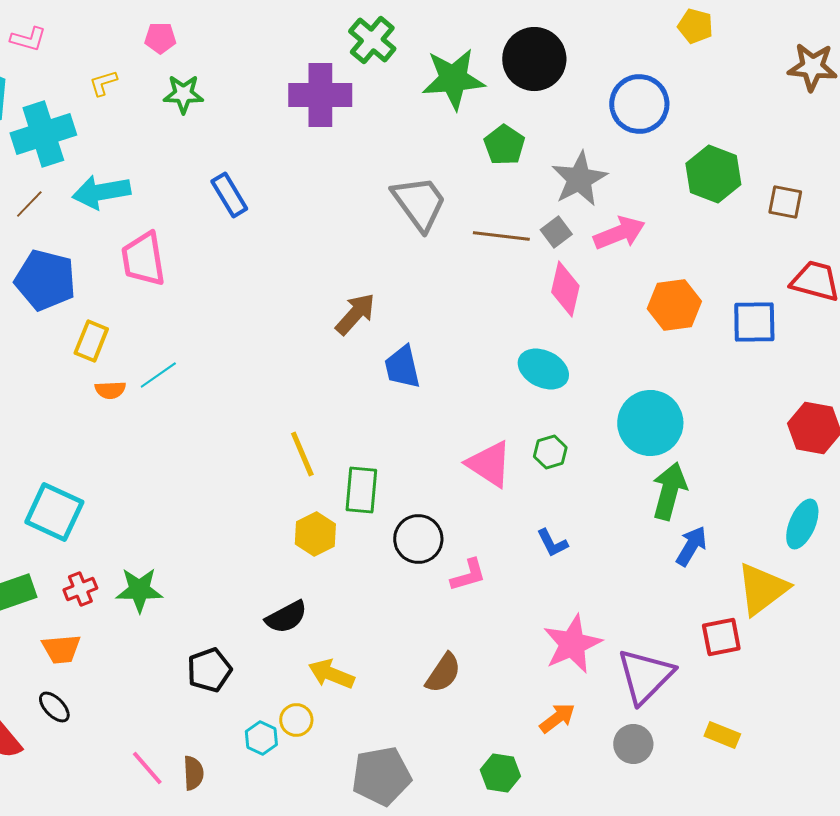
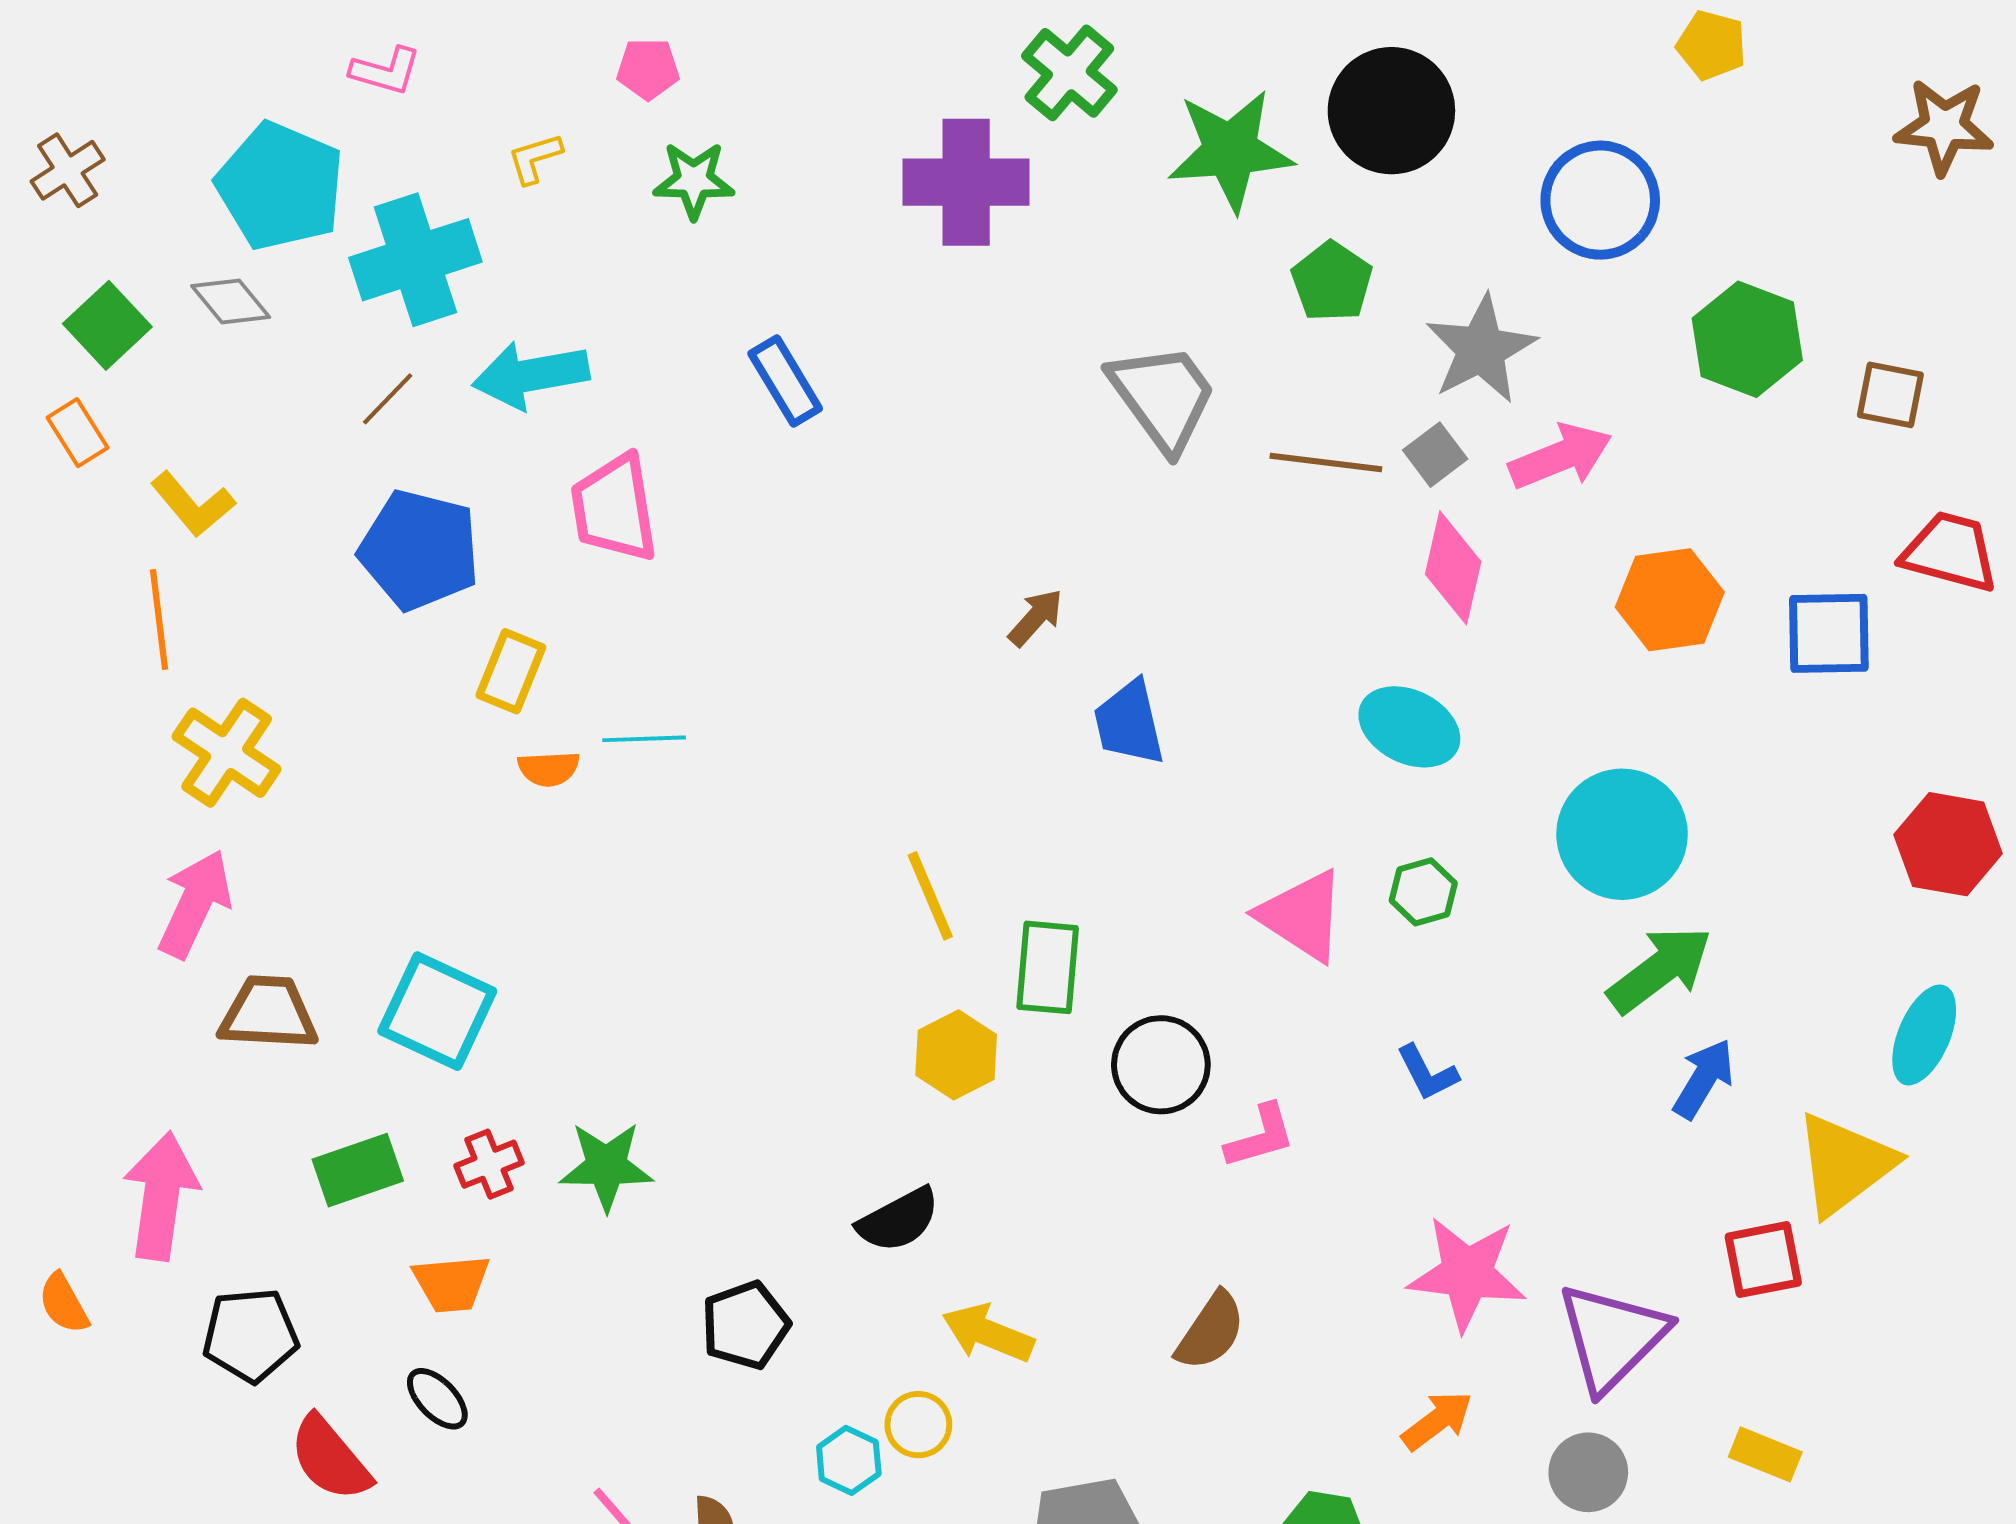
brown arrow: (355, 314) -> (1036, 618), size x0.7
cyan line: (158, 375) -> (644, 739), turned 33
green arrow: (669, 491) -> (1660, 969), turned 38
pink star: (572, 644) -> (1467, 1274), turned 30

